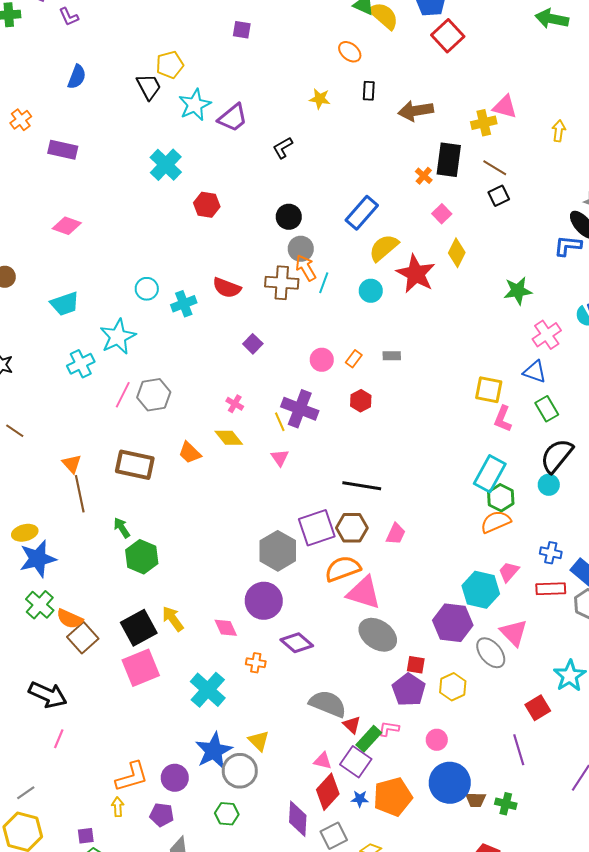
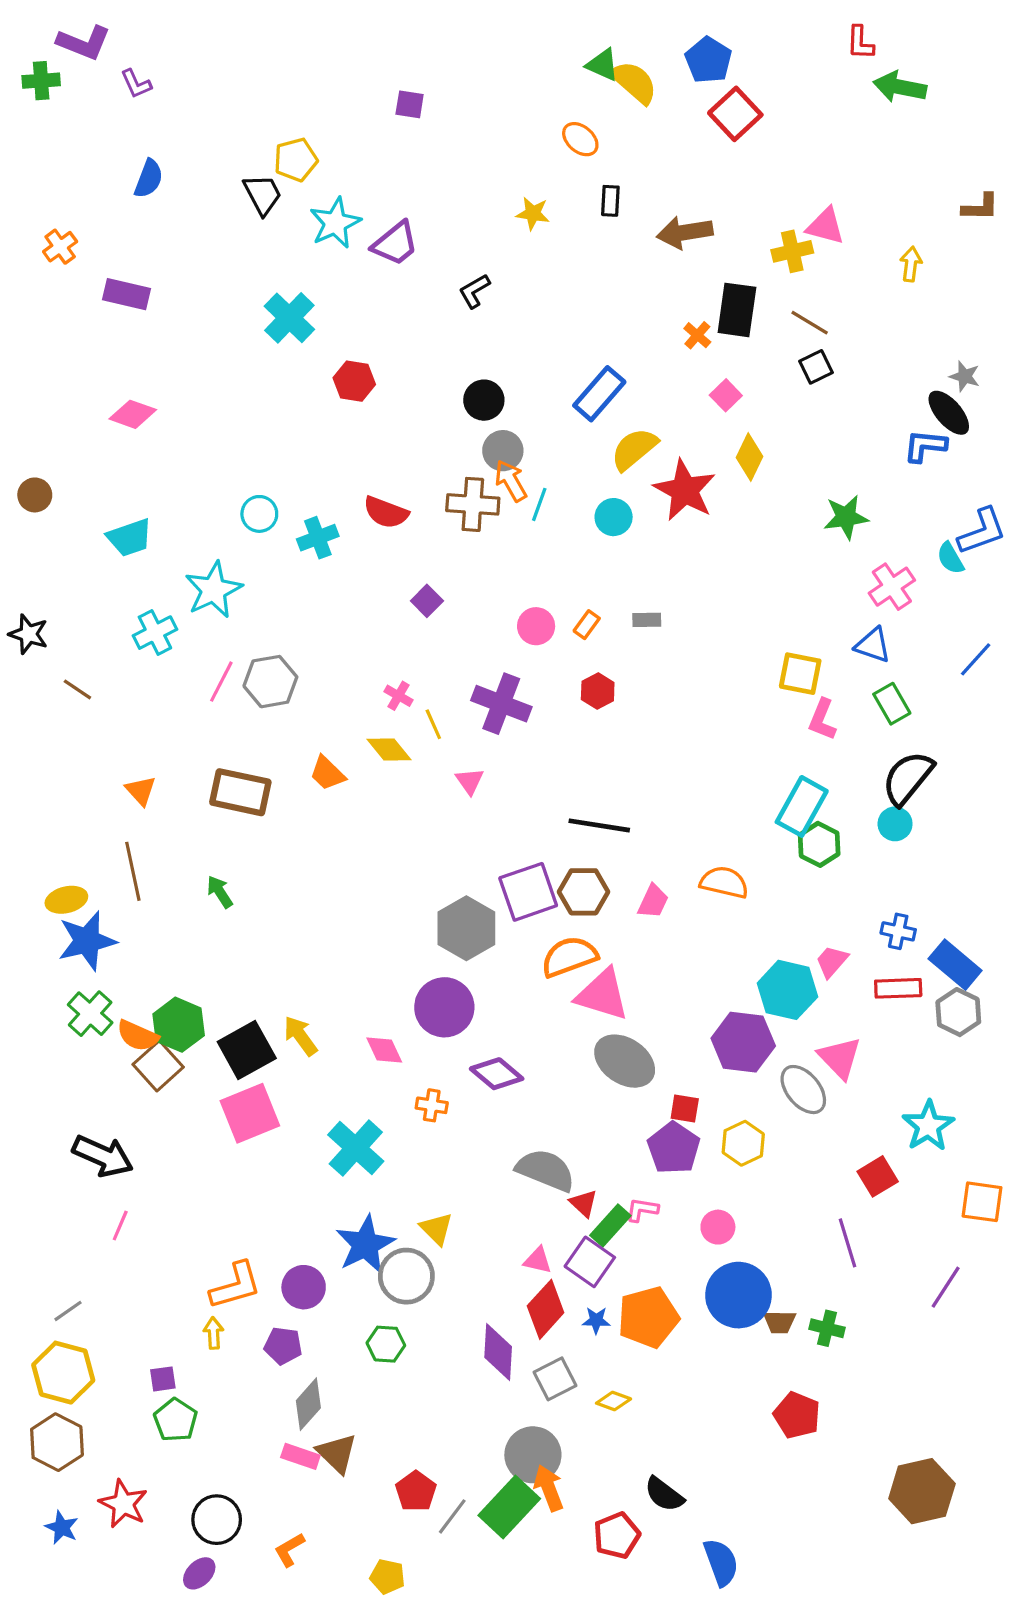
yellow line: (280, 422) -> (433, 724), moved
brown line: (15, 431) -> (77, 689), moved
brown line: (80, 494) -> (133, 871), moved
orange semicircle: (496, 522) -> (724, 882), moved, turned 36
green hexagon: (142, 557) -> (179, 1025), moved

